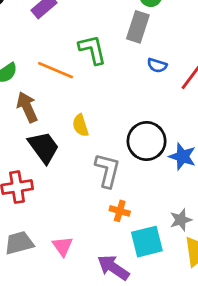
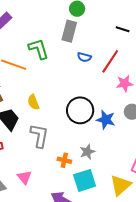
gray L-shape: (107, 170) -> (39, 136), moved
gray star: (181, 220) -> (87, 152), moved
pink triangle: (63, 246) -> (24, 177), moved

